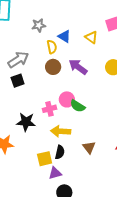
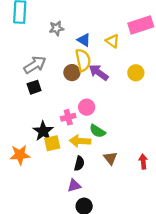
yellow semicircle: (52, 47) -> (83, 60), moved, size x1.5
green semicircle: (78, 106) -> (97, 131), moved
black star: (26, 122) -> (43, 131), turned 30
yellow square: (45, 159) -> (52, 143), moved

